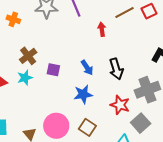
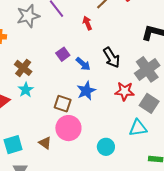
purple square: (53, 70) -> (63, 54), moved, turned -32
brown square: (87, 127) -> (63, 104), moved

